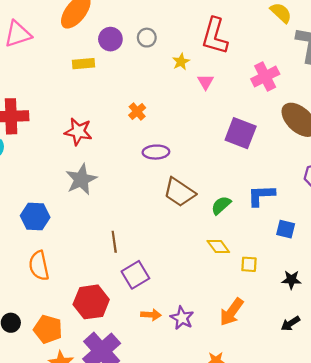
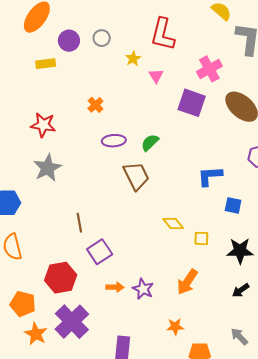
purple square: (241, 133) -> (192, 103), moved
brown trapezoid: (179, 192) -> (136, 176), turned -148
green semicircle: (221, 205) -> (150, 143), moved
black star: (291, 280) -> (240, 251), size x1.5

